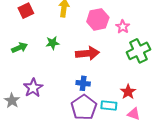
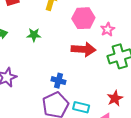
red arrow: (87, 53) -> (83, 49), moved
red star: (128, 92) -> (115, 98), moved

